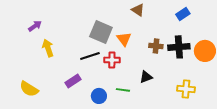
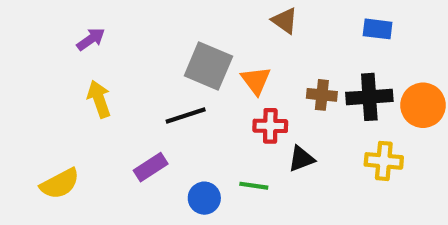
blue rectangle: (183, 14) -> (378, 29), turned 40
purple arrow: (35, 26) -> (91, 39), moved
red cross: (112, 60) -> (270, 126), moved
yellow semicircle: (29, 89) -> (60, 184), turned -60
yellow cross: (186, 89) -> (384, 161), moved

